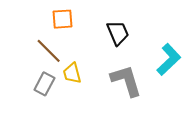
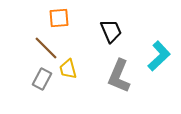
gray L-shape: (126, 81) -> (119, 76), turned -140

